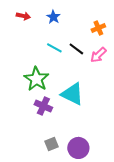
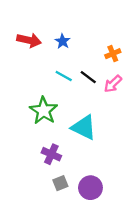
red arrow: (23, 16) -> (29, 40), size x1.5
purple cross: (43, 106) -> (51, 154), moved

